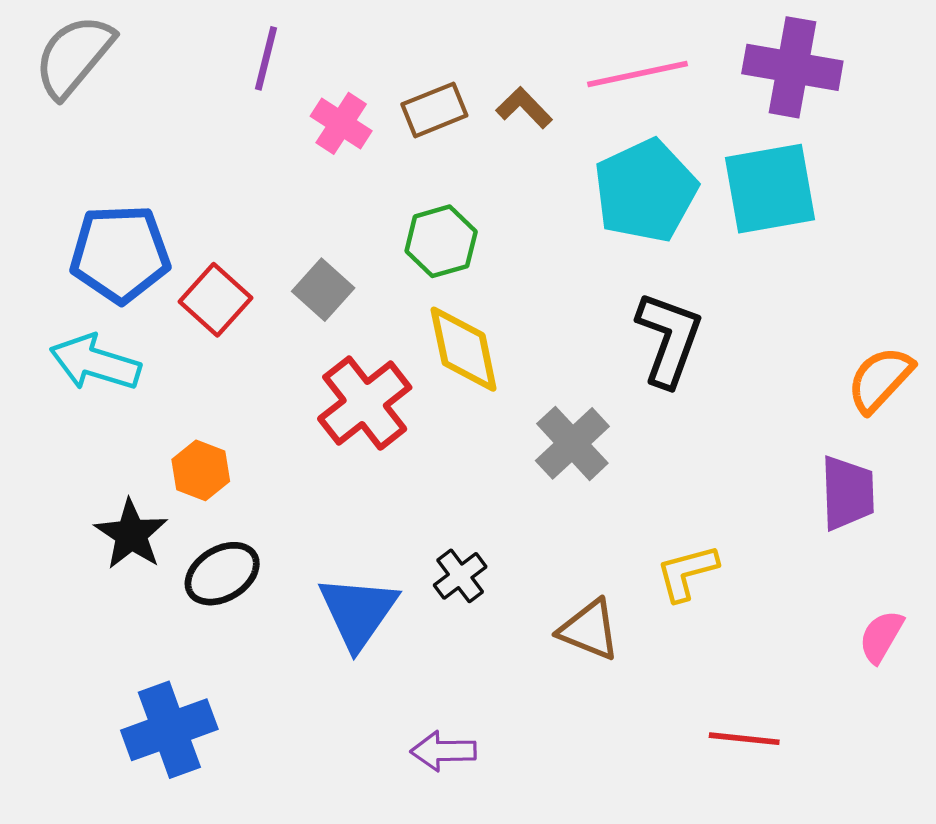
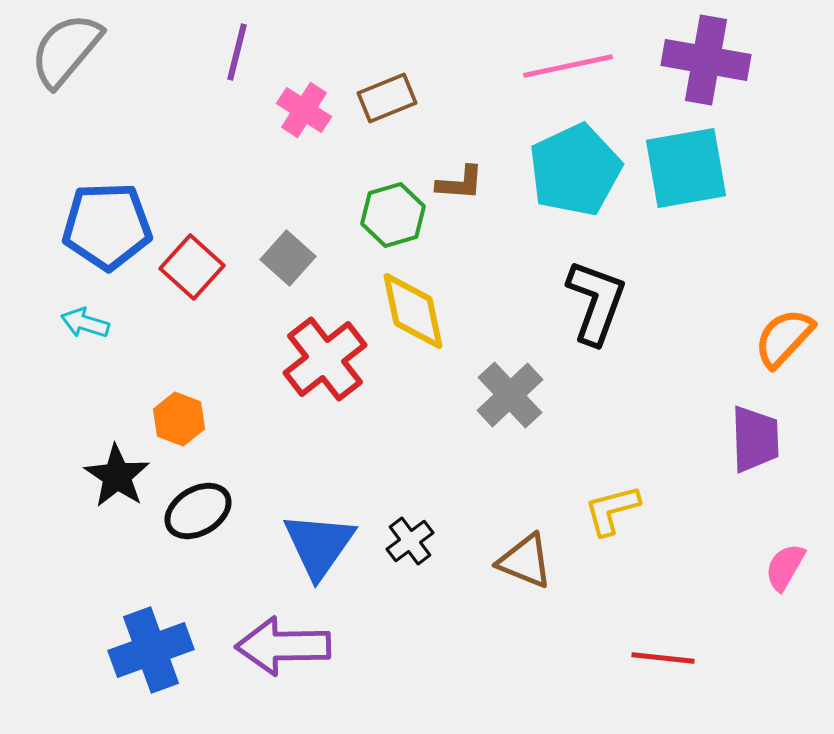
brown L-shape: (524, 108) -> (460, 183), moved, turned 138
cyan arrow: (95, 363) -> (85, 323), size x0.6
black cross: (460, 576) -> (410, 541), moved
purple arrow: (443, 751) -> (283, 646), moved, size x1.6

